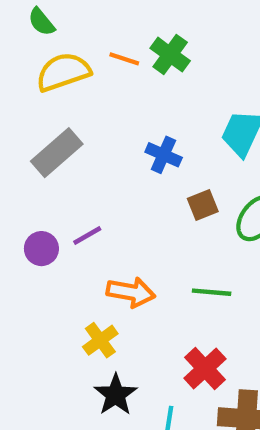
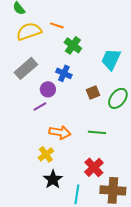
green cross: (170, 55) -> (73, 45), moved
blue cross: (164, 155) -> (64, 73), moved
purple circle: (41, 249) -> (48, 89), moved

